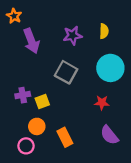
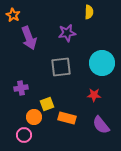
yellow semicircle: (104, 31) -> (89, 12), moved
gray square: (66, 72) -> (61, 67), turned -35
yellow square: (42, 102) -> (47, 104), moved
orange rectangle: (65, 137) -> (67, 118), moved, turned -48

